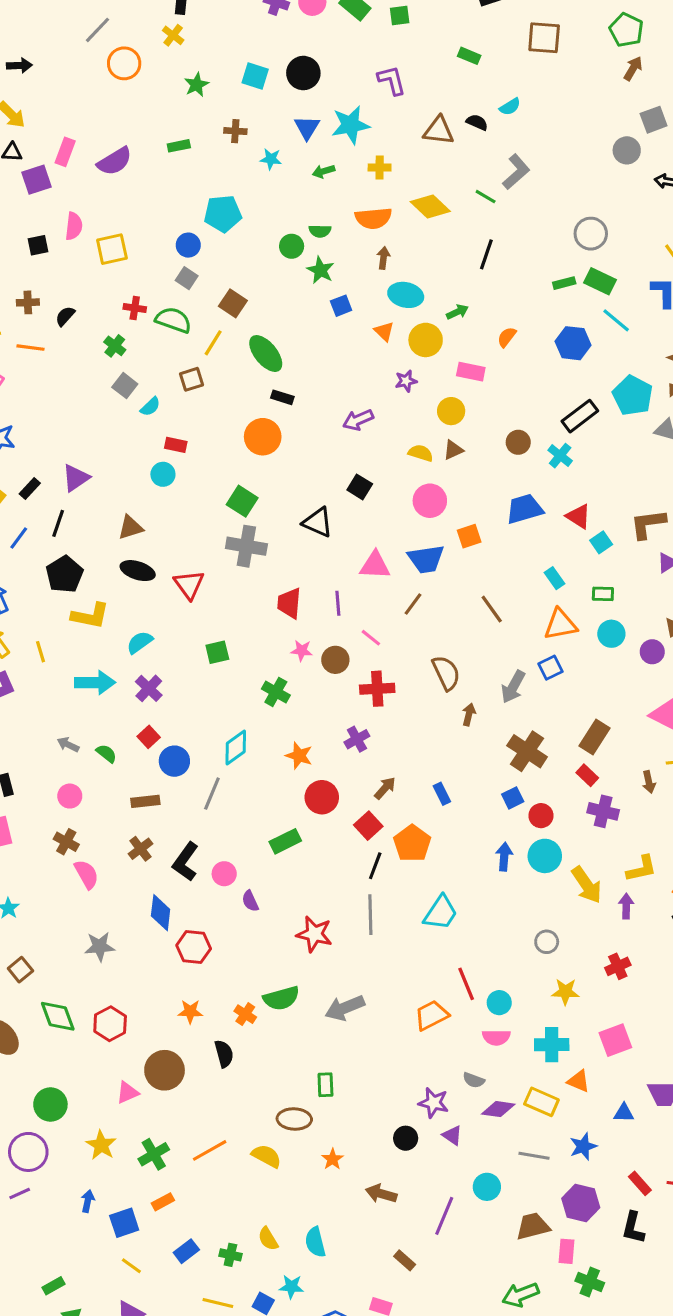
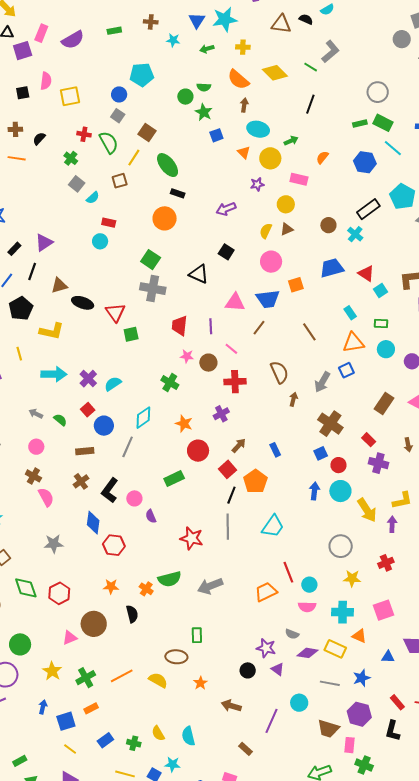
orange semicircle: (373, 218) -> (238, 80), turned 45
green semicircle: (173, 320) -> (109, 142), turned 40
yellow semicircle: (421, 453) -> (266, 231), turned -84
brown triangle: (130, 527) -> (59, 286), moved
black pentagon: (64, 574) -> (21, 308), moved
cyan semicircle: (140, 642) -> (113, 384), moved
green square: (217, 652) -> (131, 334), moved
brown rectangle: (595, 737) -> (384, 403), moved
gray circle: (547, 942) -> (341, 546), size x1.5
brown trapezoid: (533, 1226) -> (328, 729), turned -150

